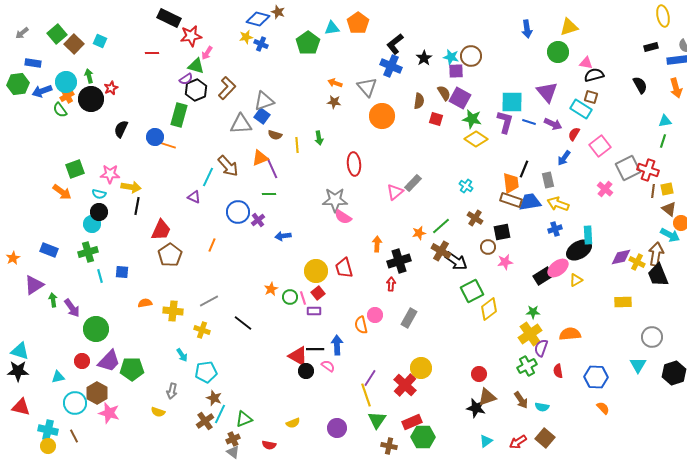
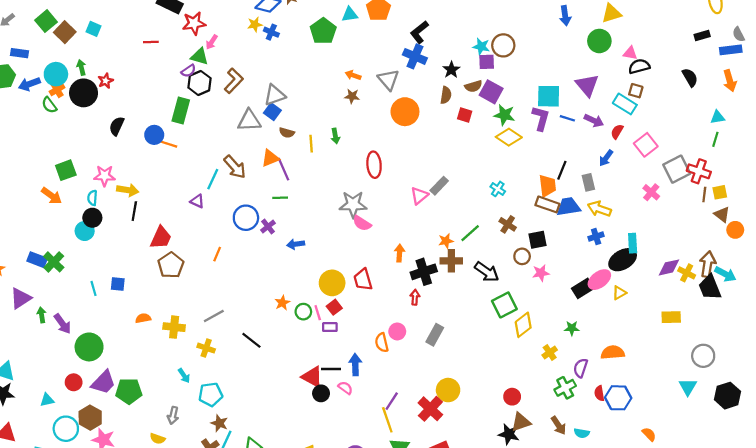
black star: (424, 58) -> (451, 70), moved
brown semicircle: (444, 93) -> (473, 86), turned 105
cyan semicircle: (99, 194) -> (92, 198), turned 80
cyan arrow: (670, 235) -> (725, 274), moved
brown cross: (441, 251) -> (451, 261), moved, turned -30
green cross: (88, 252) -> (54, 262), moved, turned -30
yellow cross: (530, 334) -> (550, 352), moved, size x0.6
blue hexagon: (596, 377) -> (618, 398), moved

